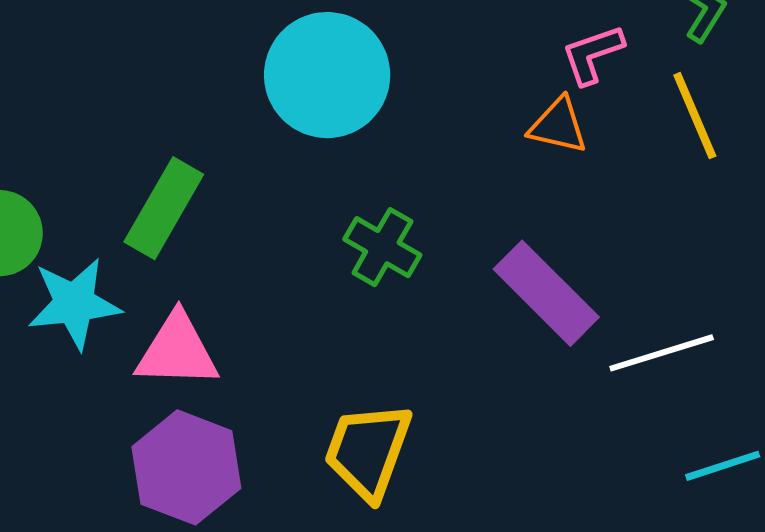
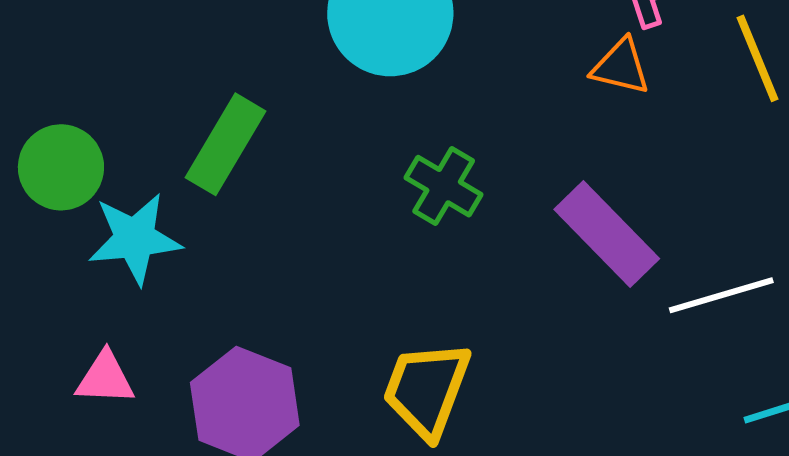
pink triangle: (177, 351) -> (105, 378), moved, size x0.7

